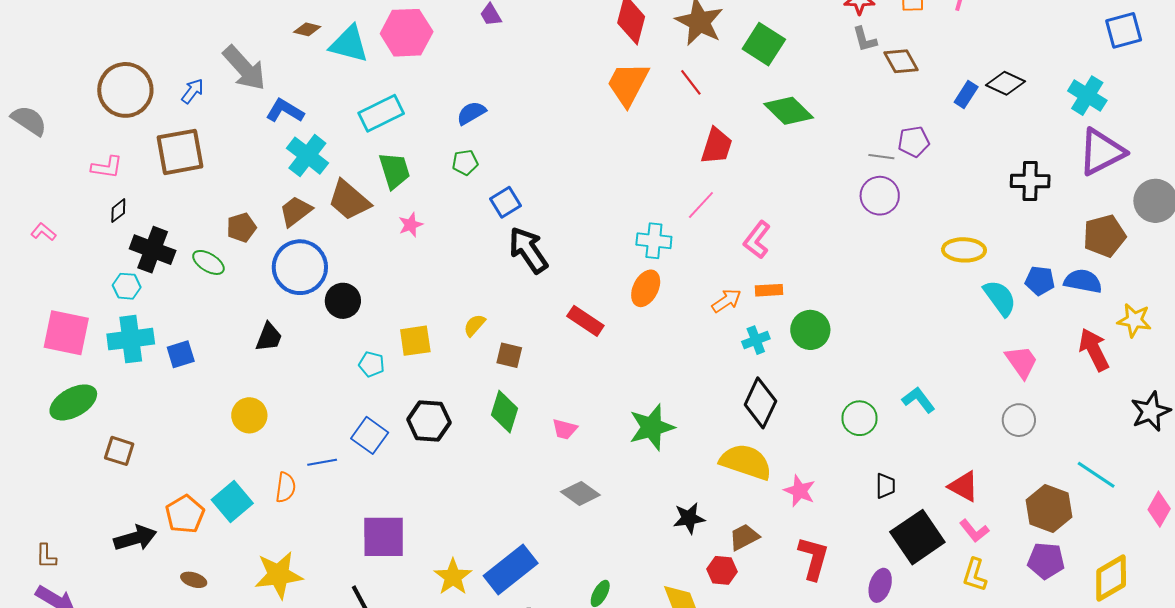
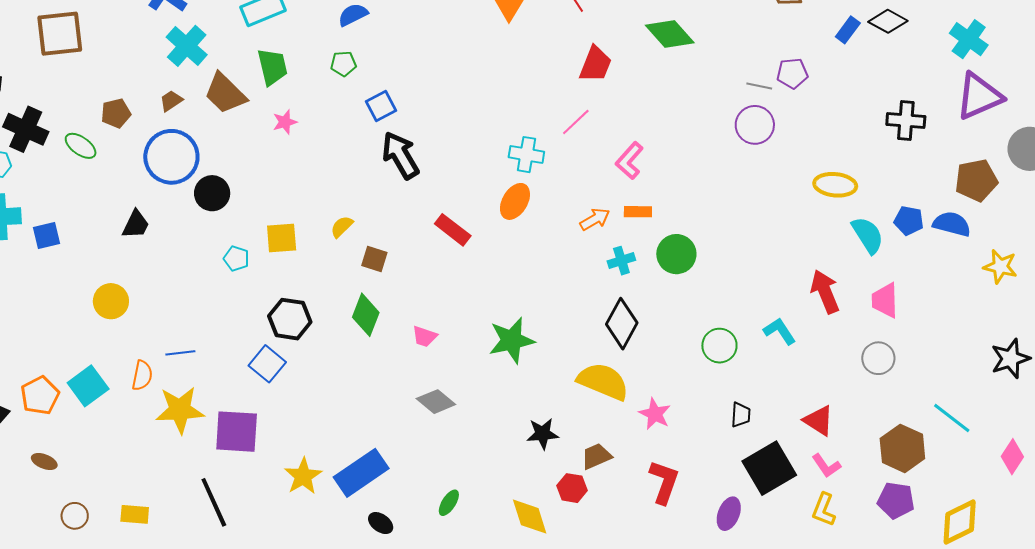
brown trapezoid: (296, 211) -> (171, 101), size x0.7
red arrow: (1094, 350) -> (825, 292), moved
pink trapezoid: (1022, 362) -> (885, 300), turned -150
blue square: (370, 435) -> (267, 364), moved
yellow star: (279, 575) -> (180, 410), moved

